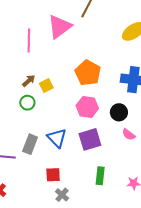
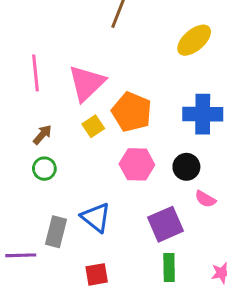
pink triangle: (60, 27) -> (87, 83), moved
yellow square: (46, 86) -> (93, 126), moved
purple square: (90, 139) -> (165, 224), moved

